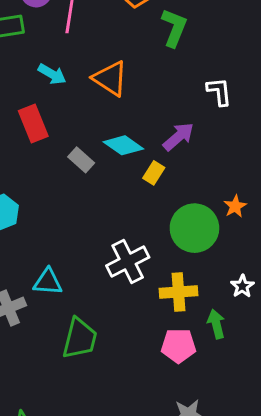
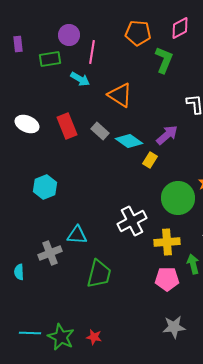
cyan arrow: (52, 74) -> (80, 79), moved
gray rectangle: (81, 160) -> (100, 131), moved

